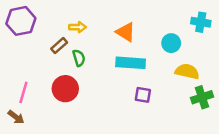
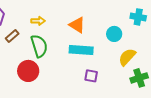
brown rectangle: (59, 46) -> (12, 36), moved
green semicircle: (79, 58) -> (39, 46), size x1.6
yellow semicircle: (187, 71) -> (127, 57), turned -60

